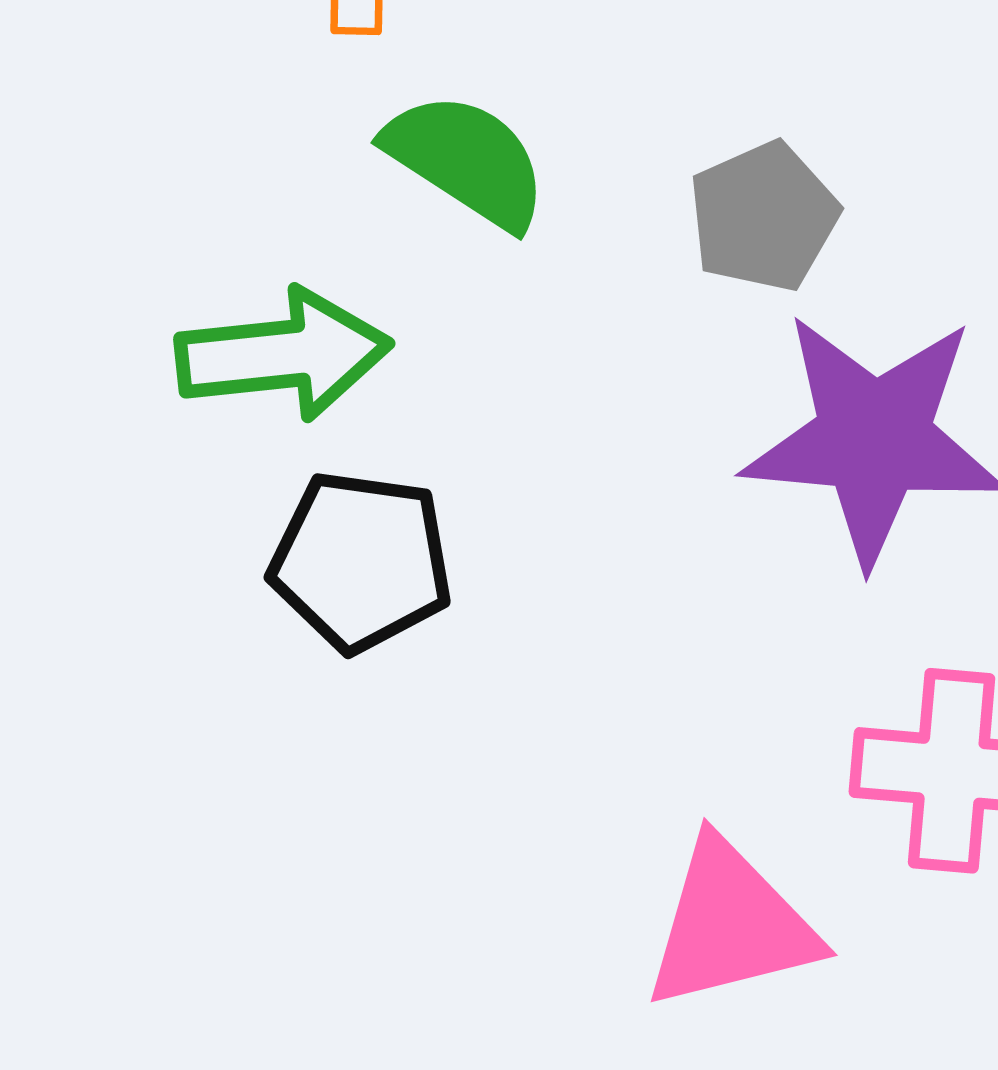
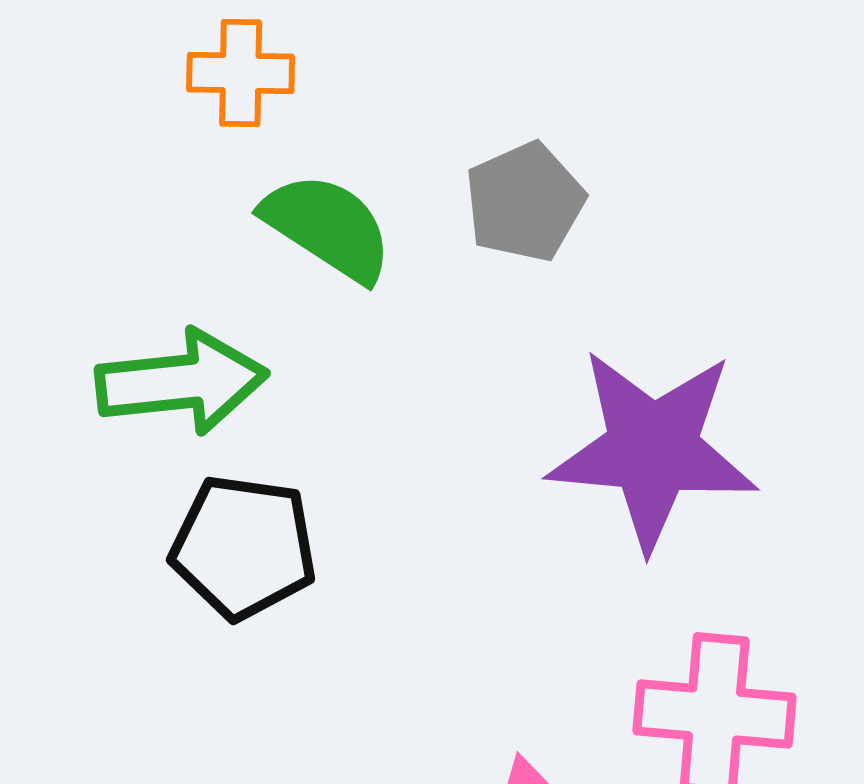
gray pentagon: (764, 217) -> (525, 202), moved

